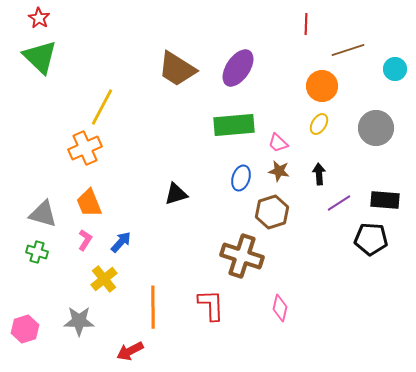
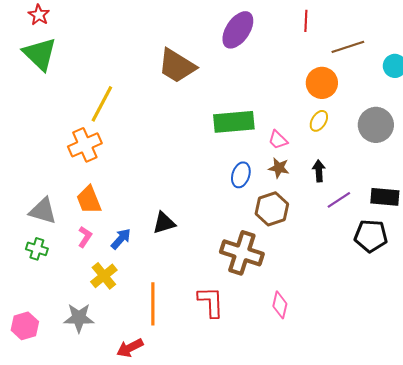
purple ellipse: (238, 68) -> (238, 30), moved
black triangle: (176, 194) -> (164, 223), moved

